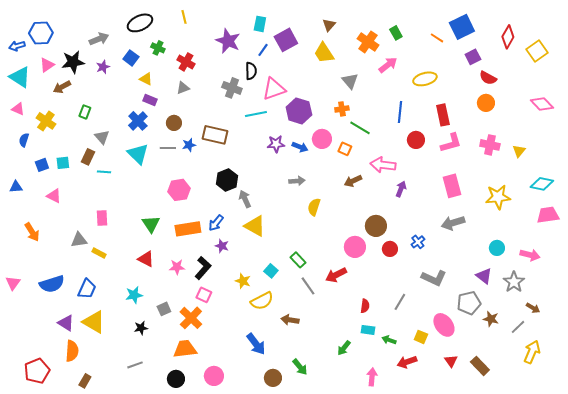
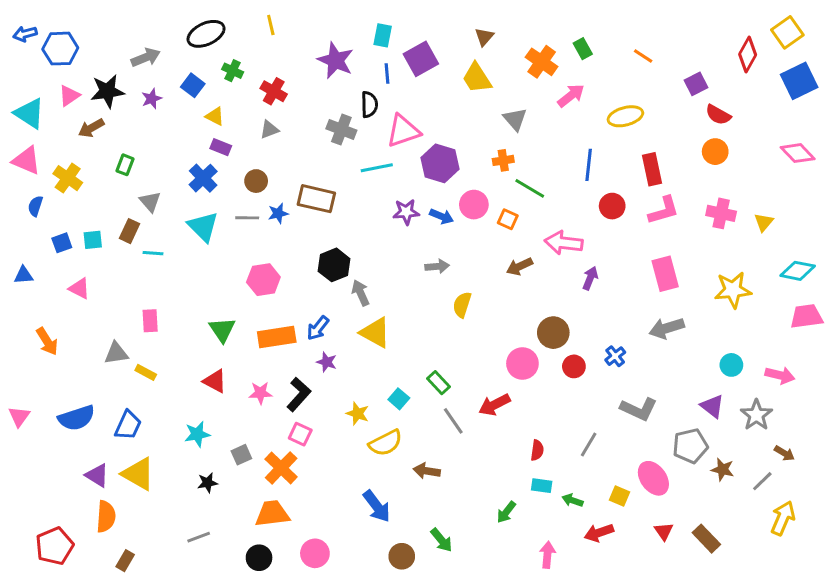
blue square: (462, 27) -> (799, 81), moved
blue arrow: (17, 46) -> (25, 34), moved
blue line: (263, 50) -> (387, 74), turned -40
yellow square: (537, 51) -> (787, 32), moved
pink triangle: (18, 109) -> (26, 160), size x1.5

